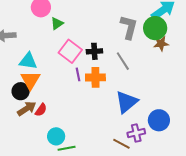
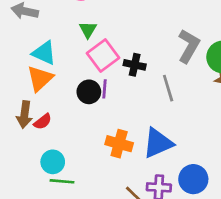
green triangle: (57, 24) -> (88, 30), moved, turned -40
orange cross: (95, 77) -> (119, 144), moved
black circle: (21, 91) -> (89, 92), moved
brown arrow: (27, 109) -> (25, 115), turned 114

